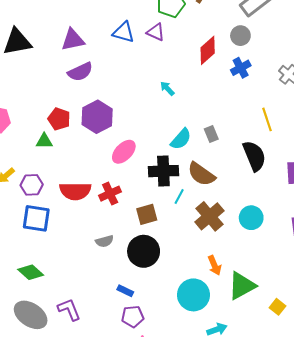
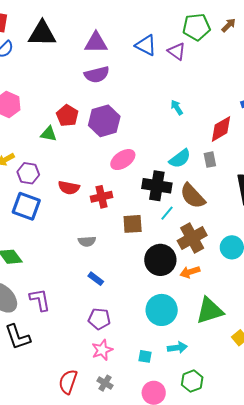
red diamond: (208, 50) -> (221, 129), moved
red semicircle: (75, 191) -> (69, 188), size x0.7
black circle: (144, 251) -> (160, 260), moved
orange arrow: (215, 265) -> (190, 272), moved, turned 84
blue rectangle: (125, 291) -> (96, 279), moved

